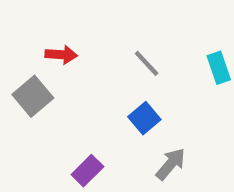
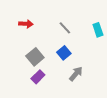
gray square: (33, 96) -> (35, 57), moved

